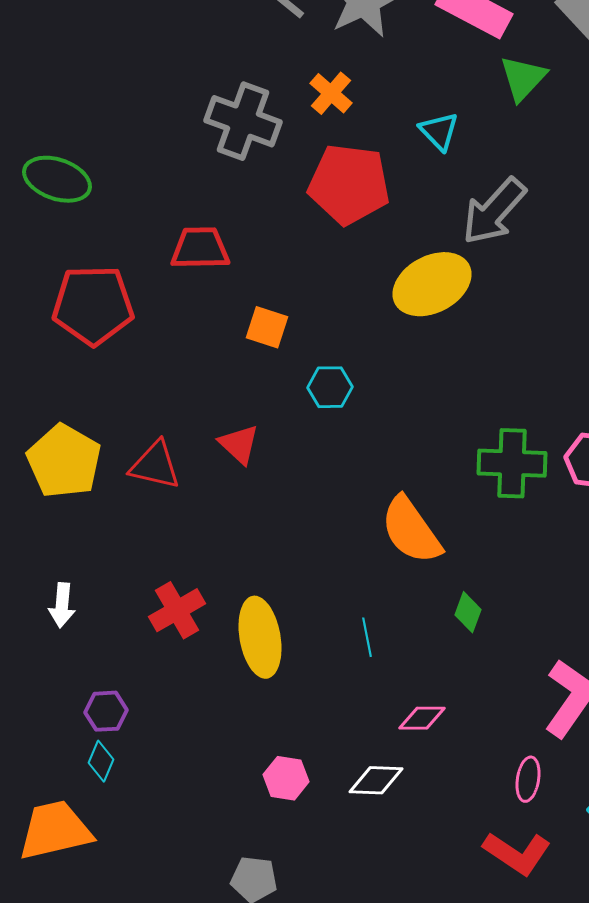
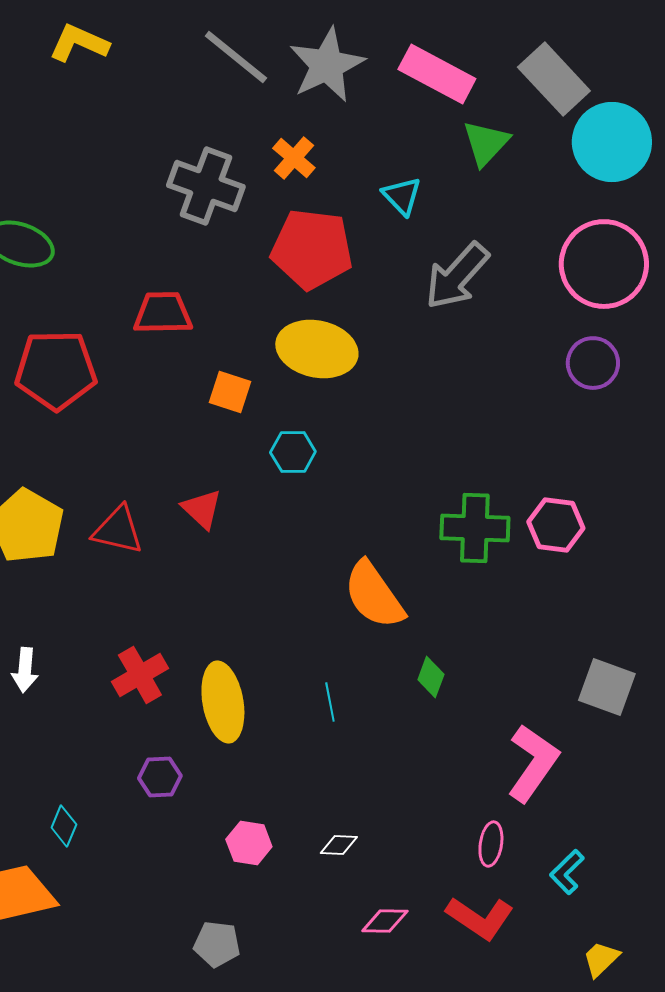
yellow ellipse: (432, 284) -> (317, 349), moved, turned 40
purple hexagon: (106, 711) -> (160, 777), moved
pink diamond: (422, 718) -> (385, 921), moved
white diamond: (376, 780) -> (339, 845), size x0.7

